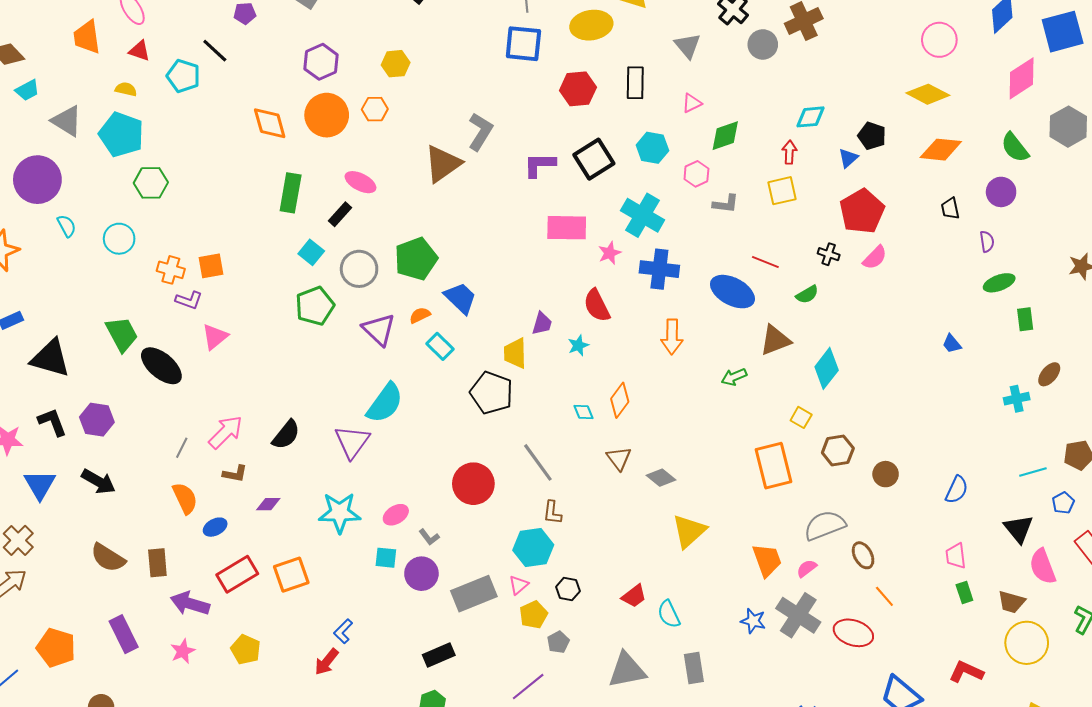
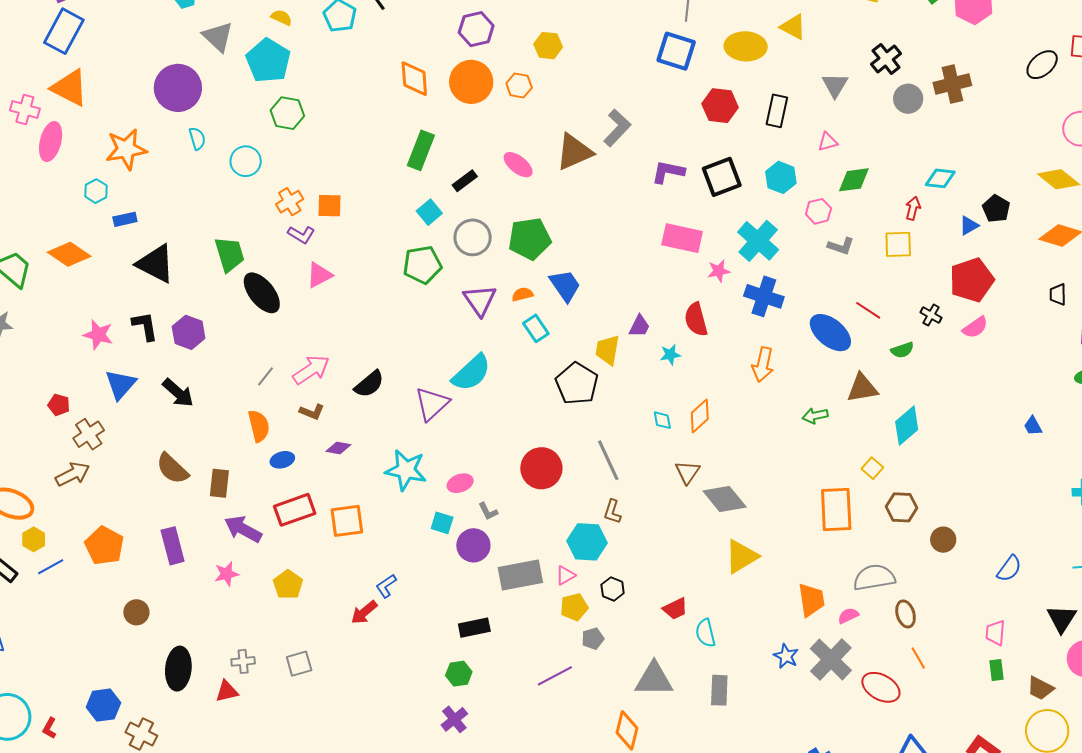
pink ellipse: (360, 182) -> (518, 165), moved
orange cross: (171, 270) -> (290, 202), turned 32
gray diamond: (661, 478) -> (725, 499), size x1.5

